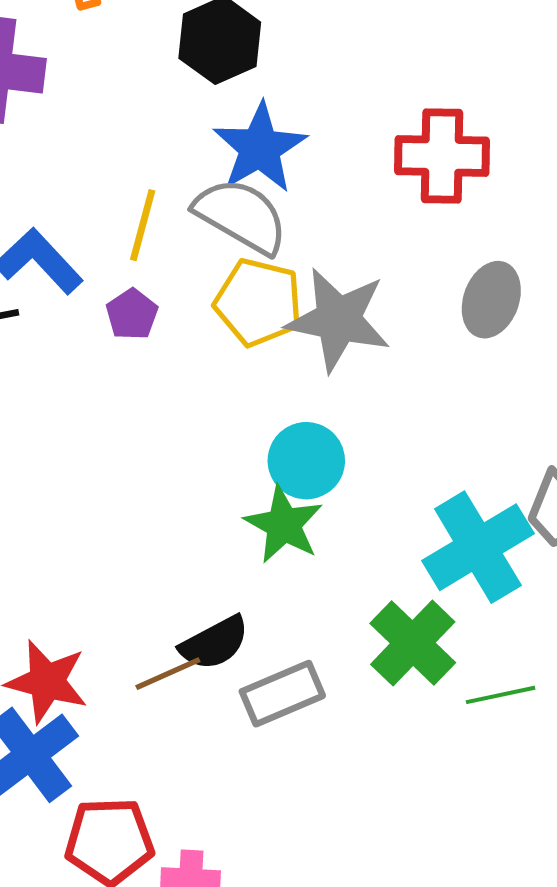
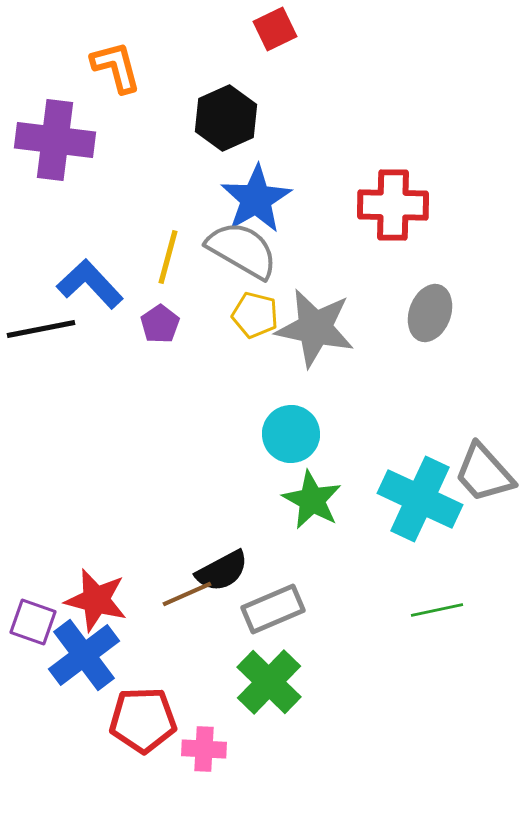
yellow pentagon: (258, 302) -> (255, 315), size x0.7
green star: (284, 525) -> (312, 500), moved
cyan cross: (478, 547) -> (420, 499), turned -34
green cross: (413, 643) -> (269, 682), moved

